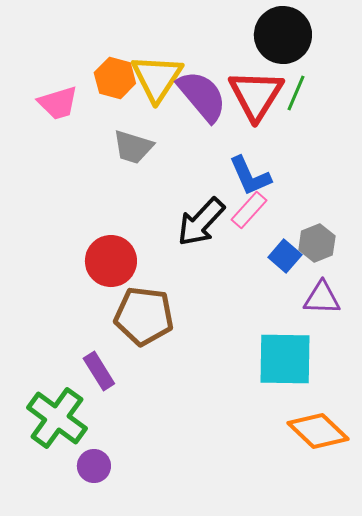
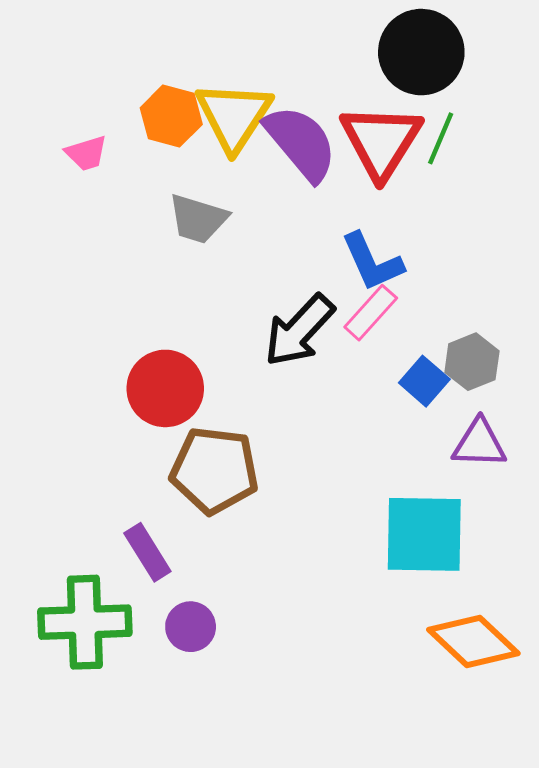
pink trapezoid: (58, 103) -> (86, 153), size x0.7
green cross: (57, 418) -> (85, 622), turned -38
purple circle: (94, 466) -> (191, 627), moved

